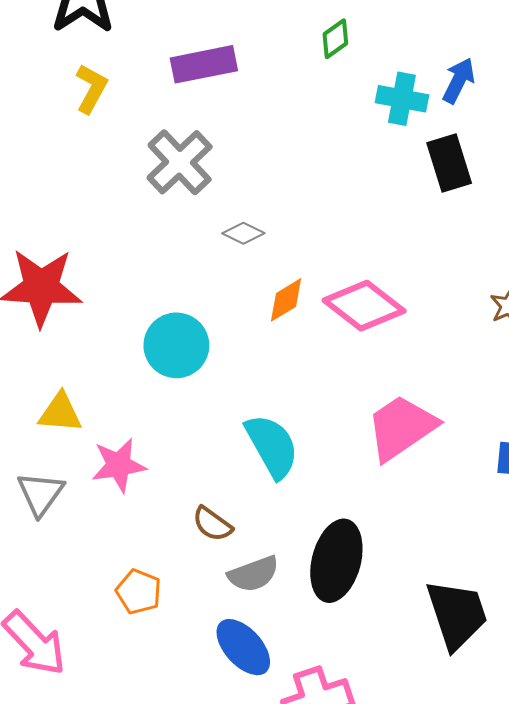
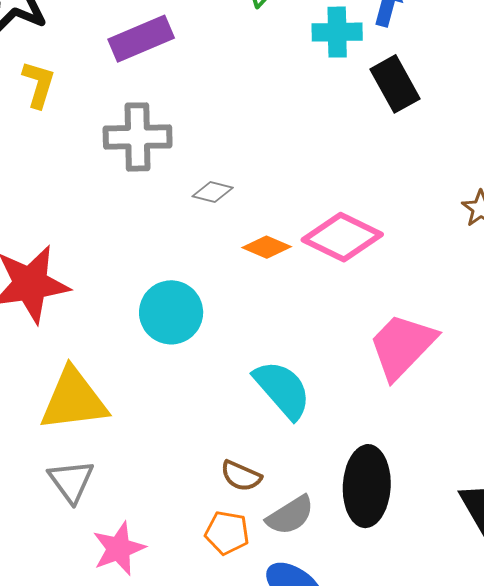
gray cross: (180, 162) -> (138, 137), turned -36
orange diamond: (286, 300) -> (267, 247), turned 66
yellow triangle: (60, 413) -> (74, 400), size x1.6
pink star: (119, 465) -> (119, 549), moved
orange pentagon: (139, 592) -> (227, 533), moved

